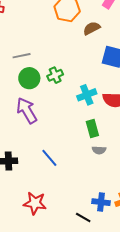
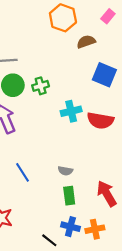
green rectangle: (92, 129) -> (69, 196), moved
gray semicircle: (99, 150) -> (65, 171), moved

